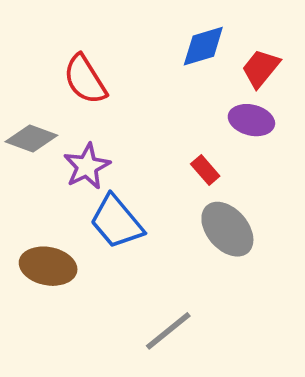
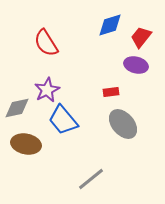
gray diamond: (31, 139) -> (17, 108), moved, turned -32
red rectangle: (205, 170) -> (111, 92), turned -56

